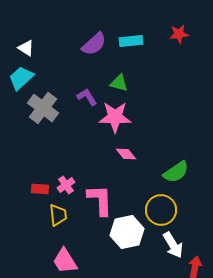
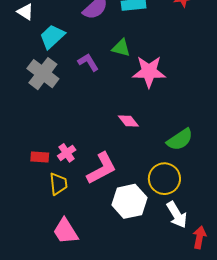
cyan trapezoid: (21, 78) -> (52, 37), moved
pink star: (115, 117) -> (149, 72), moved
pink L-shape: (100, 200) -> (102, 168), turned 64

